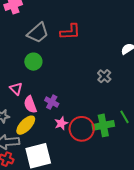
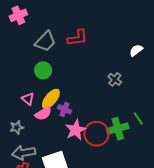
pink semicircle: (30, 104) -> (43, 113), turned -96
pink star: (61, 123) -> (76, 130), size x1.5
yellow ellipse: (26, 125) -> (51, 99), moved

